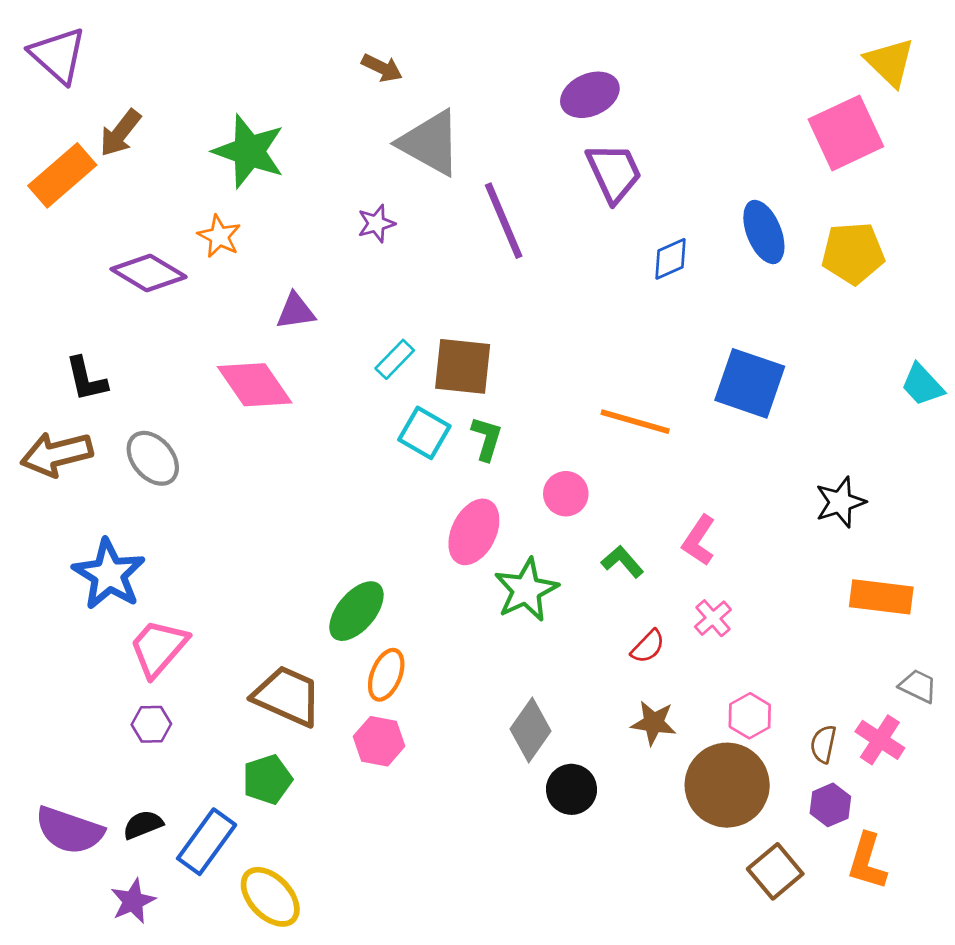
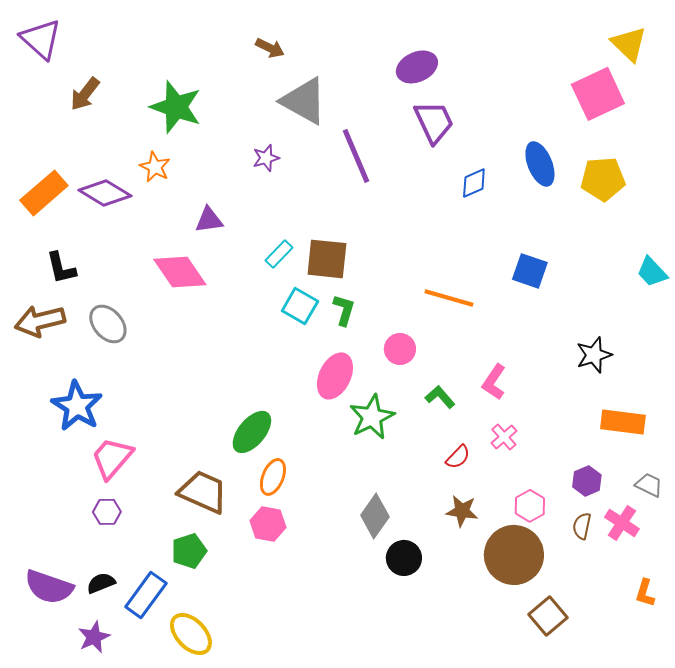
orange rectangle: (62, 175) -> (44, 193), moved
blue square: (750, 383) -> (530, 271), size x0.7
purple hexagon: (830, 805) -> (587, 481), moved
orange L-shape: (867, 861) -> (645, 593), moved, size x0.7

